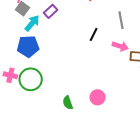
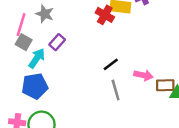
gray line: (121, 20) -> (116, 90), moved
black line: (94, 34) -> (111, 64), turned 32

